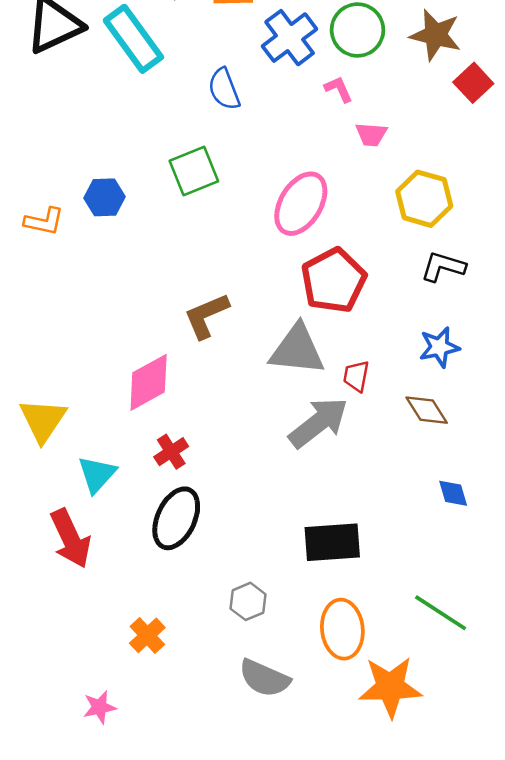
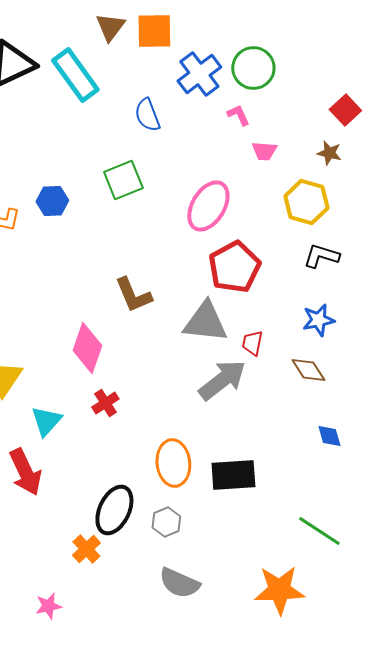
brown star: (436, 35) -> (329, 153), moved, size x0.6
brown L-shape: (206, 316) -> (133, 295), turned -90
pink diamond: (149, 382) -> (87, 348), turned -42
black ellipse: (176, 518) -> (114, 510), moved
orange ellipse: (342, 629) -> (173, 463), moved

